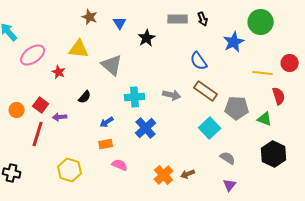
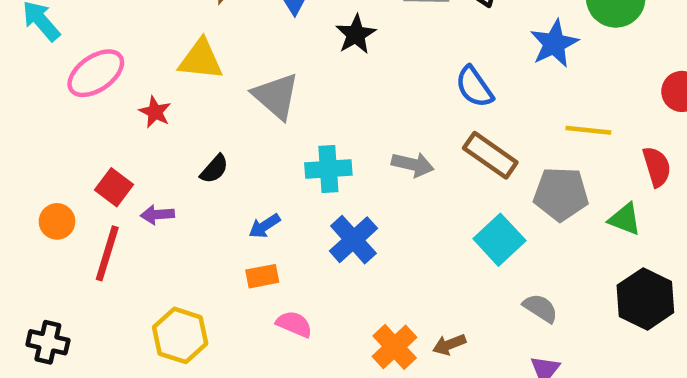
yellow line: (263, 73) -> (588, 130), moved
orange circle: (17, 110) -> (57, 221), moved

